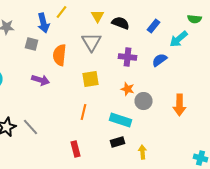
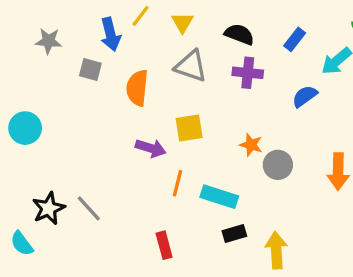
yellow triangle: (98, 16) -> (182, 23), moved
gray triangle: (92, 42) -> (191, 66), turned -40
purple cross: (128, 57) -> (248, 73), moved
purple arrow: (40, 80) -> (151, 148), moved
cyan rectangle: (120, 120) -> (219, 197), moved
yellow arrow: (142, 152) -> (276, 250), size x1.5

